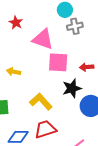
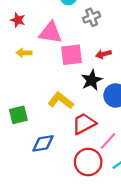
gray cross: (75, 26) -> (92, 17), moved
yellow arrow: (13, 72) -> (24, 53), moved
red trapezoid: (45, 129) -> (84, 124), moved

